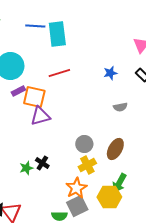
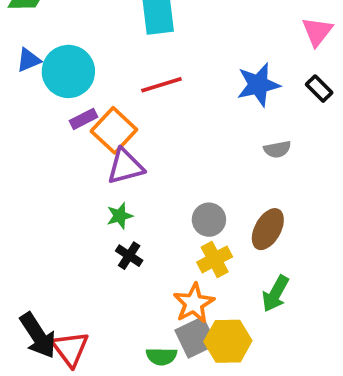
blue star: (110, 73) -> (258, 85), size x1.6
orange square: (34, 97) -> (114, 130), turned 30
green star: (26, 168) -> (120, 216), moved
yellow hexagon: (109, 197) -> (228, 341), moved

